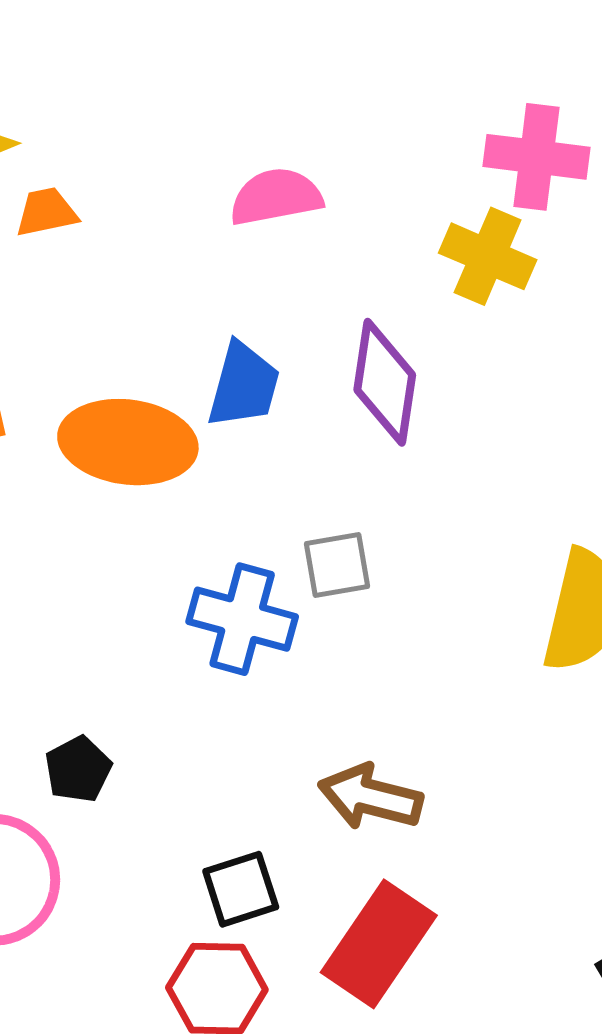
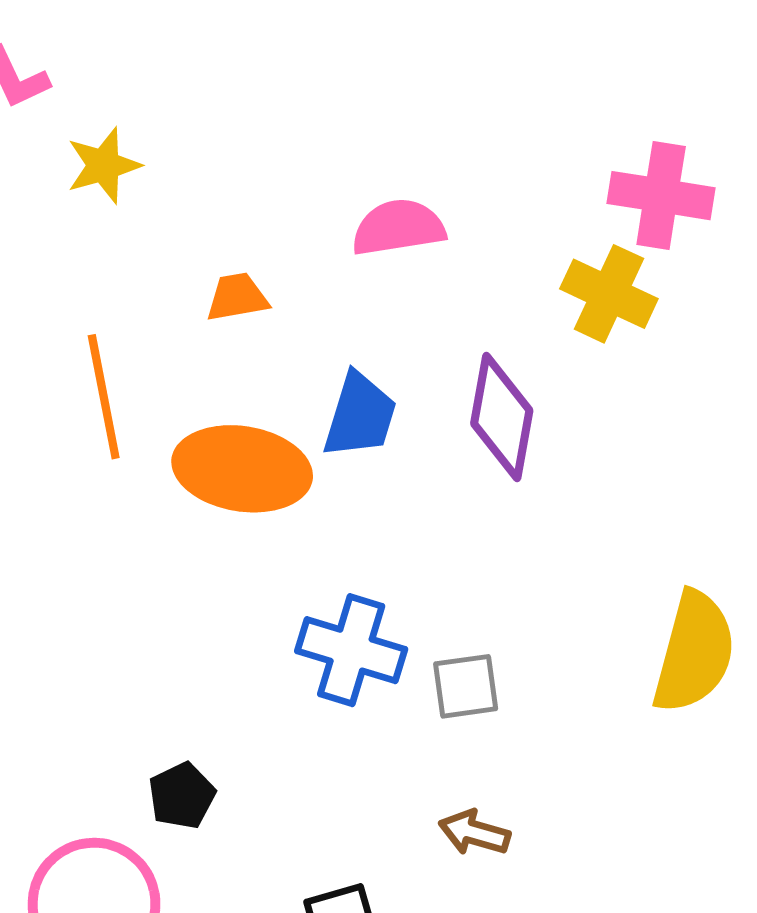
orange trapezoid: (46, 212) -> (237, 297), moved
gray square: (337, 565) -> (466, 686), moved
brown arrow: (370, 797) -> (474, 833), size x0.7

